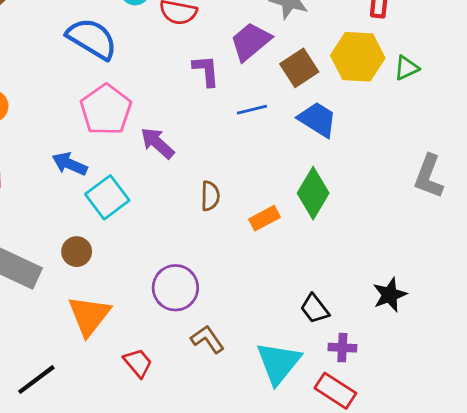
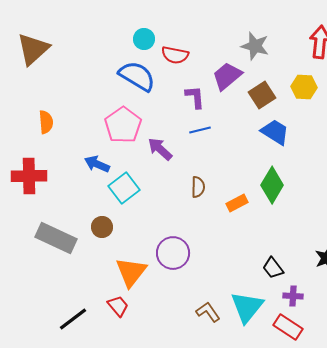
blue semicircle: (92, 39) -> (137, 76), moved
yellow hexagon: (358, 57) -> (304, 87), size x0.7
blue line: (252, 110) -> (200, 130), moved
orange triangle: (89, 316) -> (131, 272), moved
brown L-shape: (207, 339) -> (208, 312), moved
red trapezoid: (138, 363) -> (118, 306), moved

